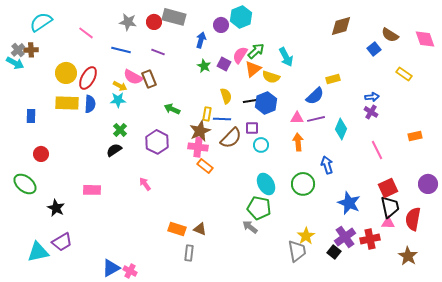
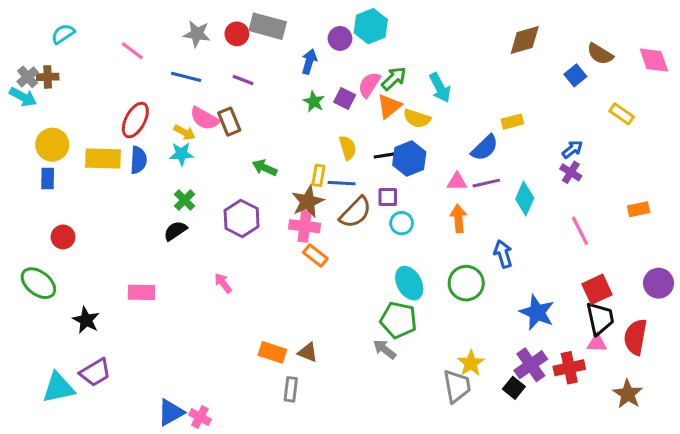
cyan semicircle: (41, 22) -> (63, 34), size x0.7
yellow circle: (66, 73) -> (52, 145), moved
blue arrow: (372, 97) -> (572, 149), turned -32

